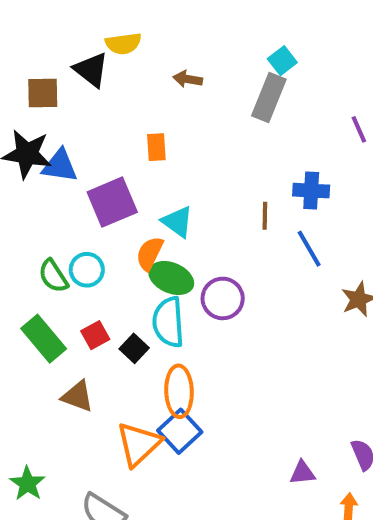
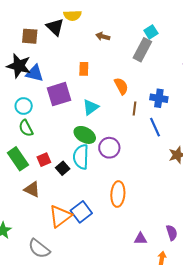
cyan triangle: (177, 222) -> (91, 107), turned 42
orange semicircle: (150, 253) -> (121, 86), moved, turned 120
cyan circle: (87, 270) -> (24, 106), moved
orange ellipse: (179, 391) -> (118, 194), moved

